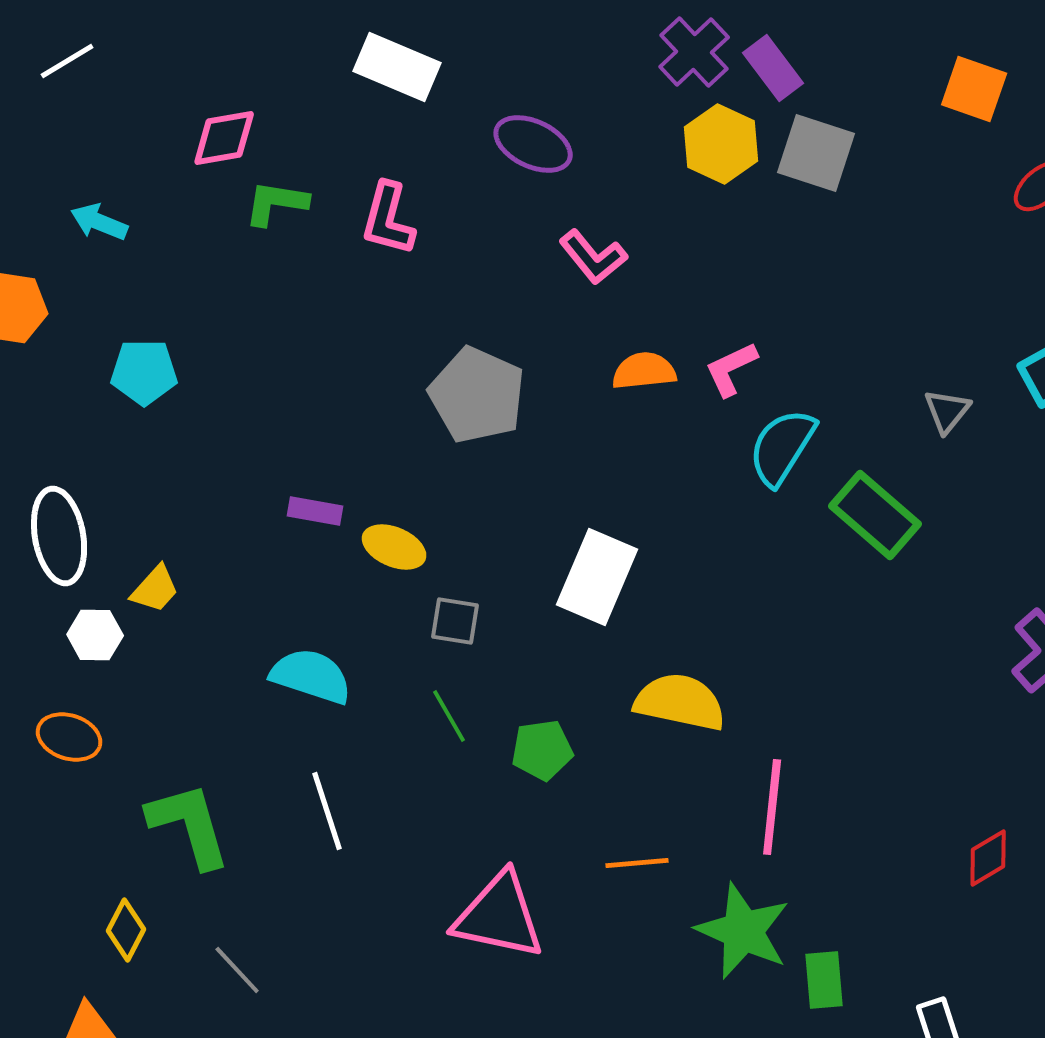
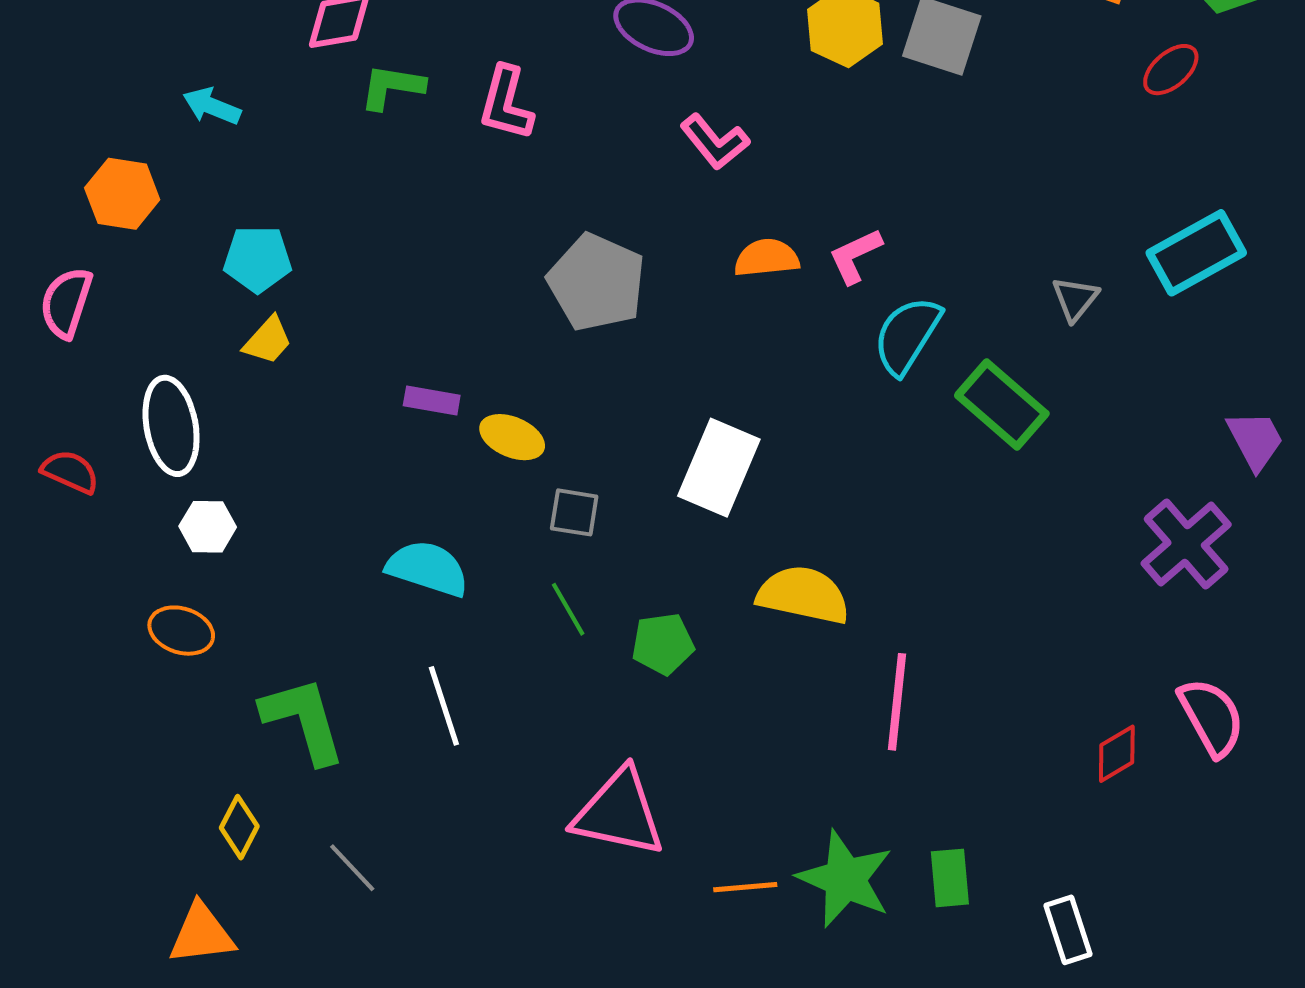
yellow trapezoid: (155, 589) -> (268, 340), moved
orange line: (637, 863) -> (745, 887), moved
green star: (743, 931) -> (845, 879), moved

